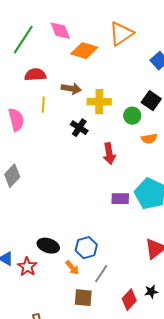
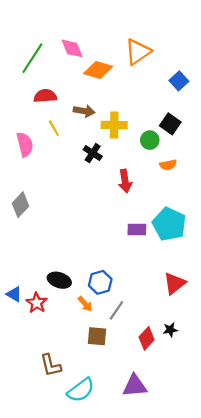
yellow line: (43, 105) -> (54, 128), turned -35

